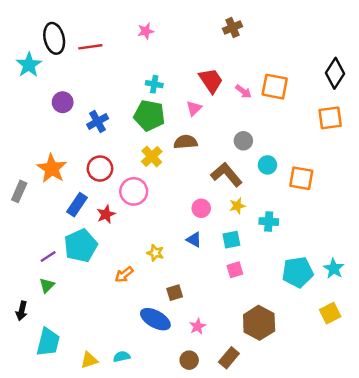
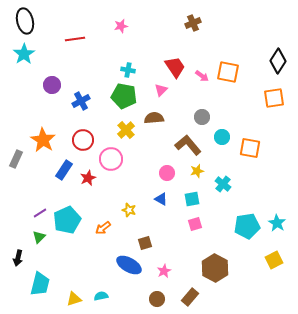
black ellipse: (54, 38) -> (25, 21), moved
cyan cross: (269, 222) -> (223, 184), turned 35
cyan pentagon: (81, 246) -> (67, 220), moved

